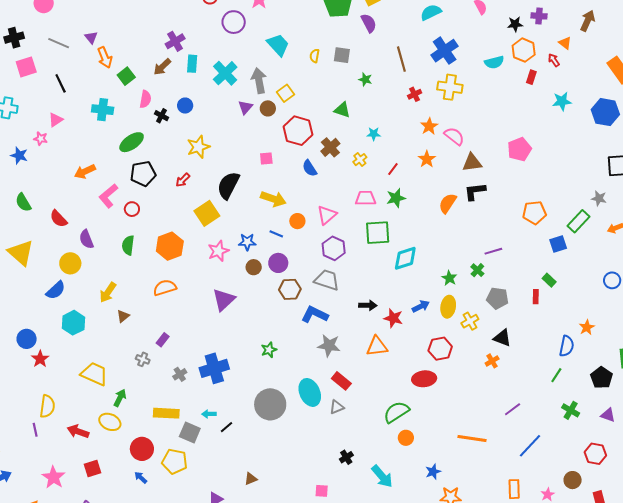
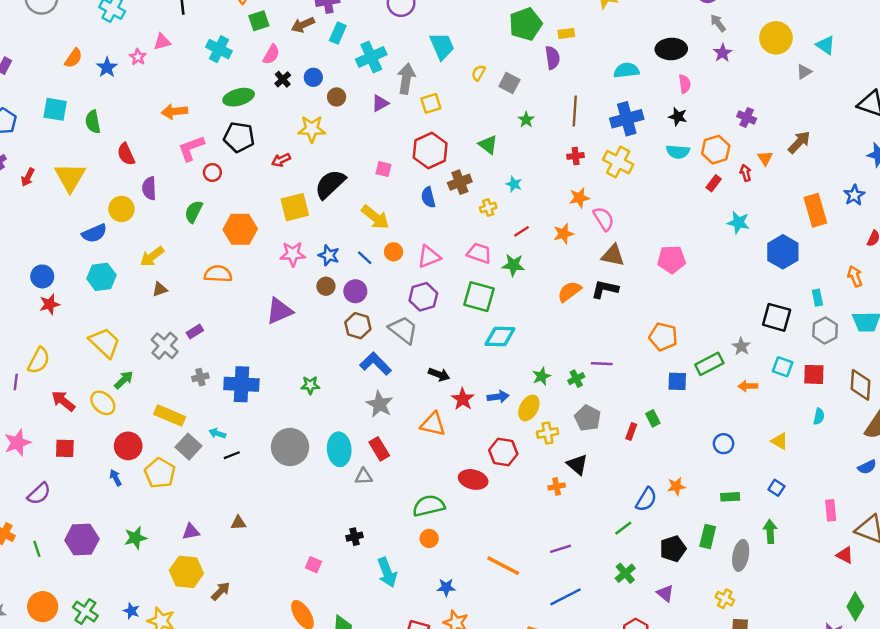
black star: (515, 24) -> (678, 117), moved
brown circle: (268, 108) -> (337, 97), moved
gray cross: (143, 359) -> (165, 346), size x1.6

